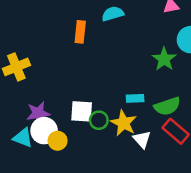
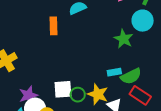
cyan rectangle: (135, 98) -> (114, 72), moved

